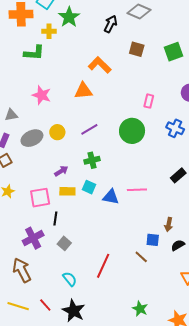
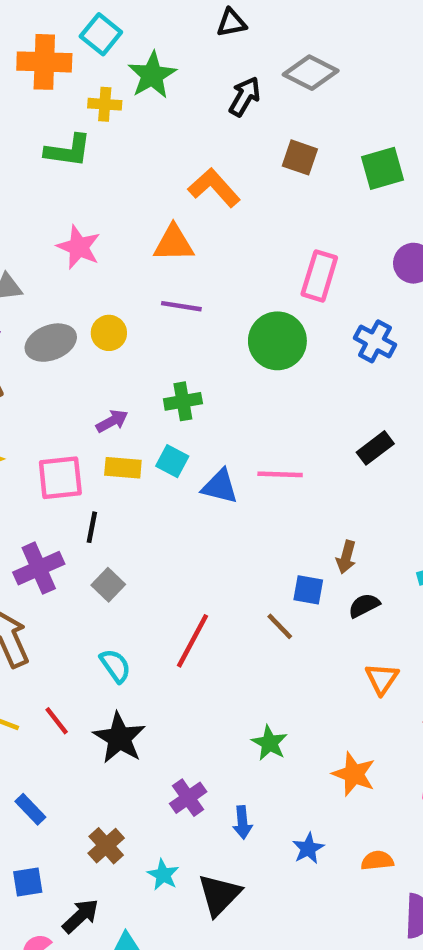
pink rectangle: (149, 101) -> (319, 276), size x1.5
purple line: (89, 129) -> (181, 306), moved, turned 36

